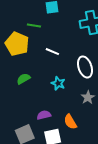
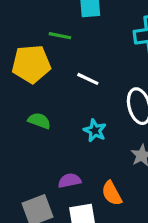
yellow pentagon: (17, 44) -> (31, 64), turned -30
green semicircle: (23, 79) -> (39, 121), turned 48

